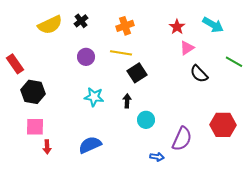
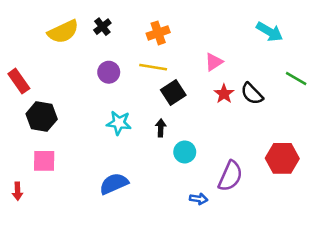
red star: (177, 27) -> (224, 94), moved
pink triangle: (187, 48) -> (214, 62), moved
red arrow: (47, 147) -> (18, 191), moved

